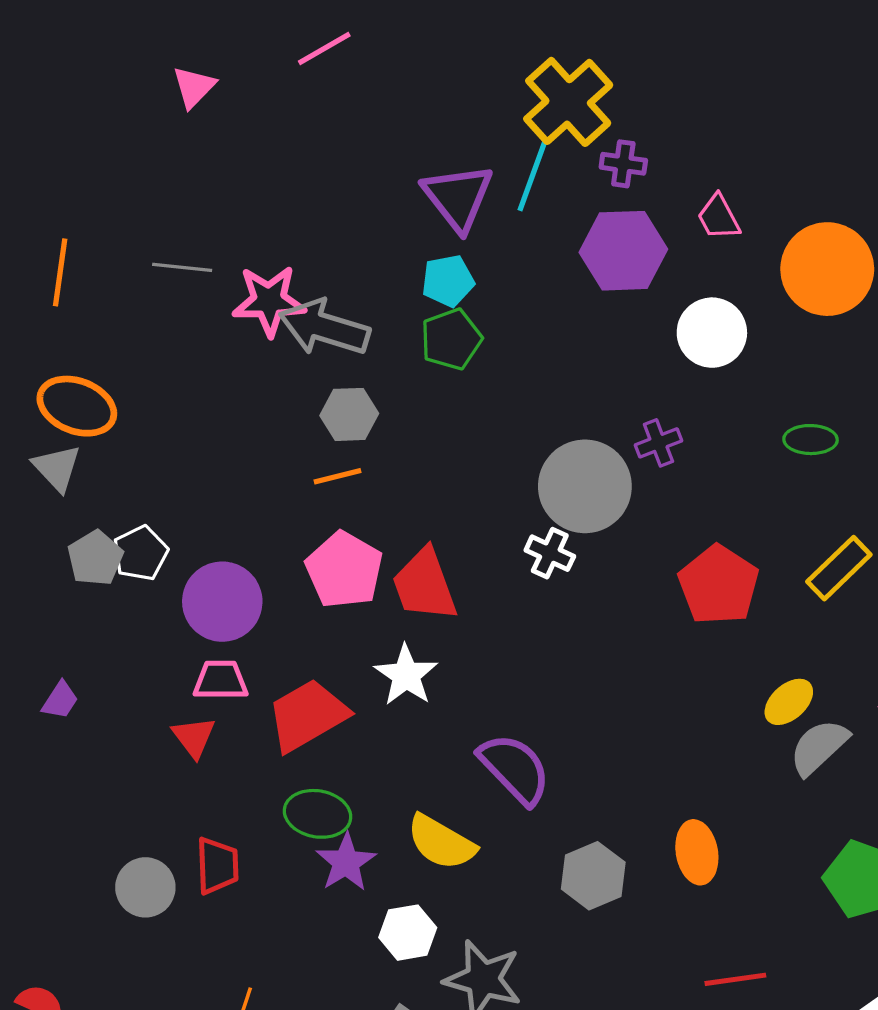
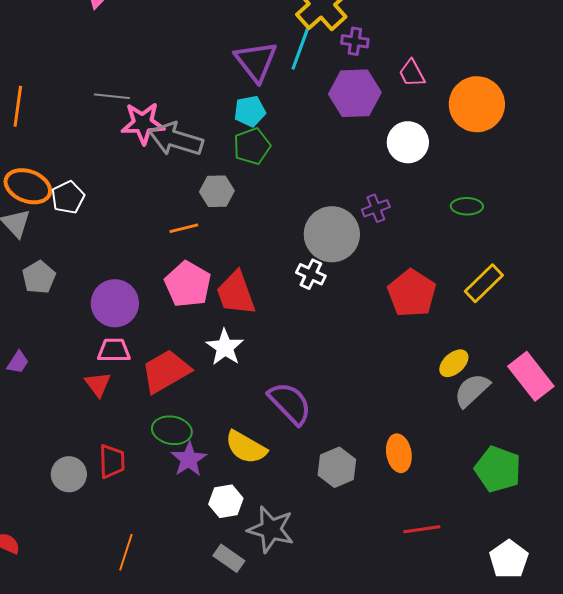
gray line: (182, 267) -> (112, 96), moved
gray hexagon: (349, 414) -> (217, 191), moved
white pentagon: (140, 553) -> (68, 197), moved

